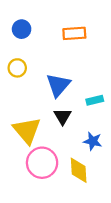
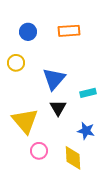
blue circle: (22, 29) -> (28, 32), moved
pink circle: (42, 163) -> (39, 151), size x0.6

